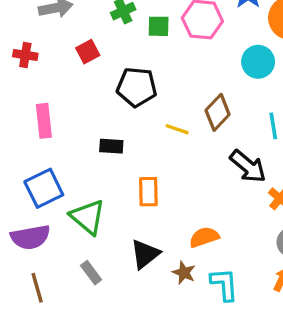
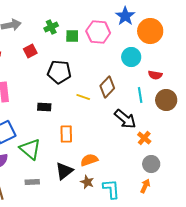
orange semicircle: (204, 237) -> (89, 160), moved
gray rectangle: (91, 273) -> (32, 182), turned -56

